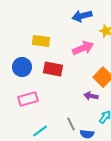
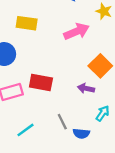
red rectangle: (53, 69) -> (41, 82), moved

